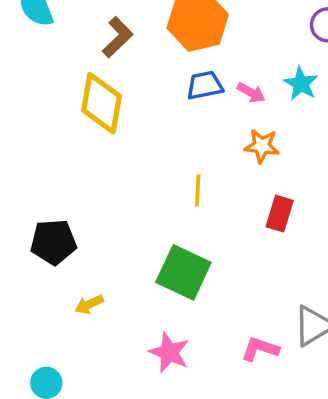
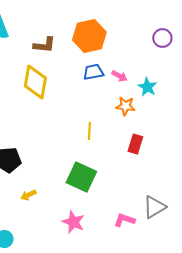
brown L-shape: (118, 37) -> (44, 45), turned 50
cyan star: (301, 84) -> (147, 87), moved

